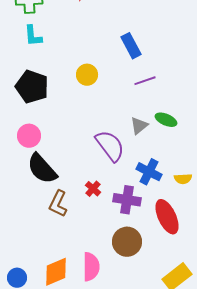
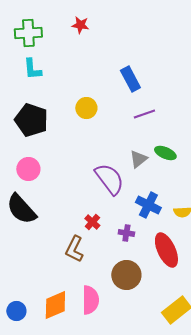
black semicircle: (42, 169) -> (21, 209), moved
purple cross: (127, 200) -> (126, 233), size x0.6
brown L-shape: (58, 204) -> (74, 249), moved

